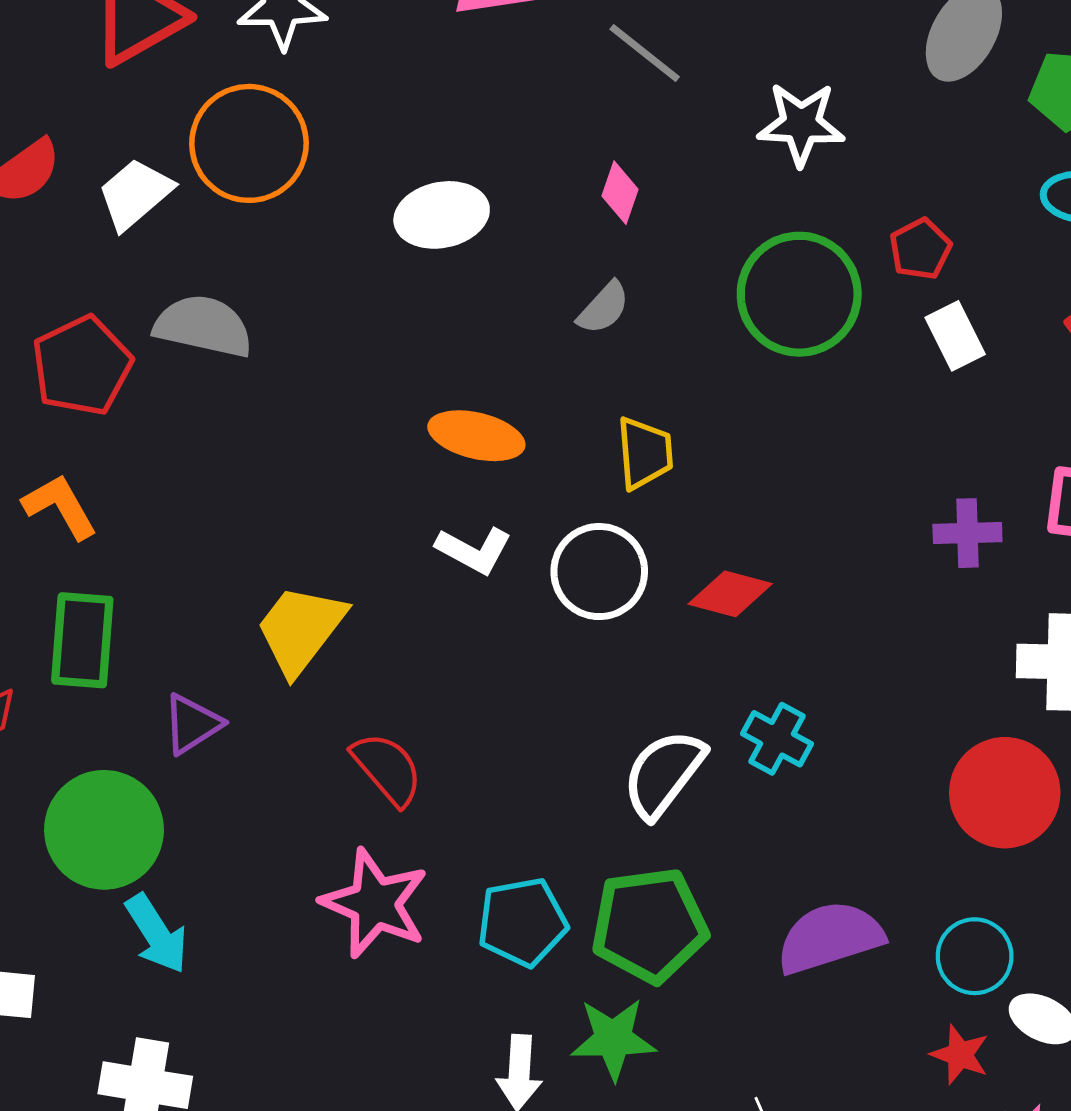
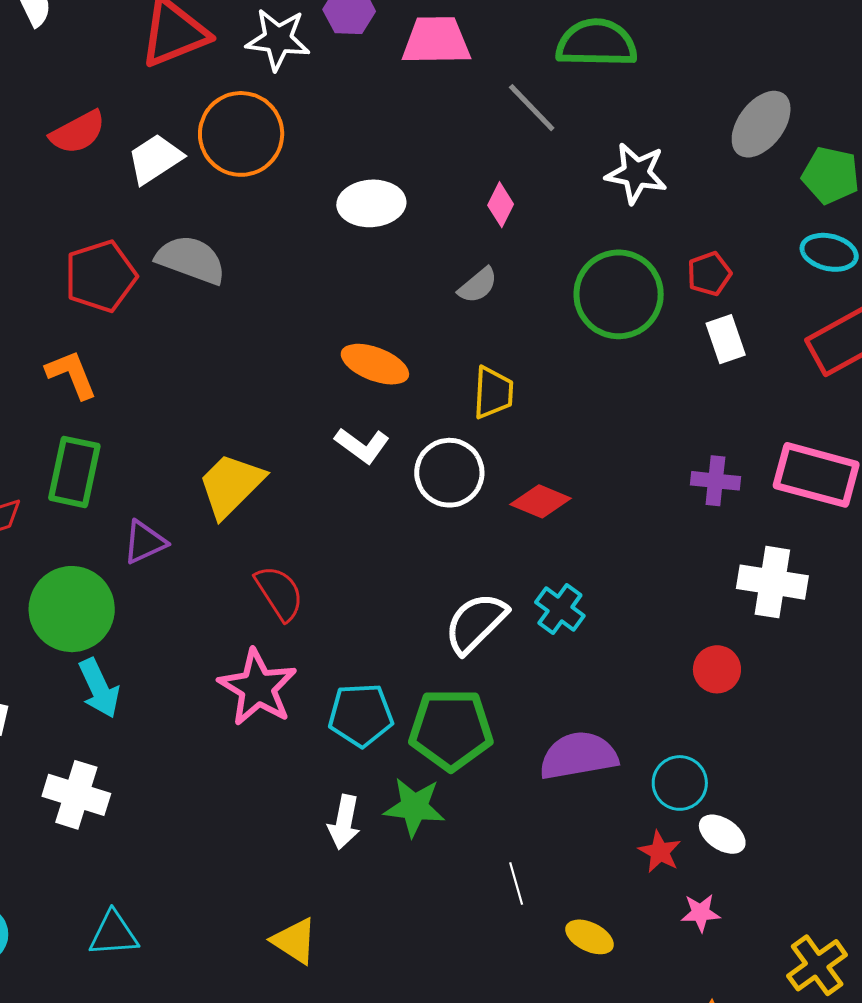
red circle: (1005, 793) -> (717, 669), size x0.6

